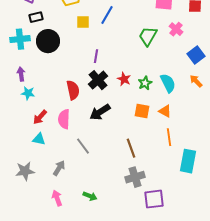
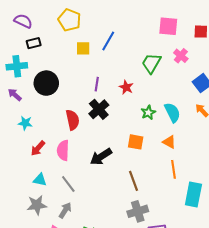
black circle: (48, 41) -> (46, 83), moved
purple arrow: (21, 74) -> (15, 95), moved, turned -40
red star: (124, 79) -> (126, 87), moved
orange square: (142, 111) -> (136, 142), moved
black arrow: (100, 112) -> (101, 157), moved
cyan triangle: (39, 139) -> (40, 180), moved
gray line: (83, 146) -> (68, 184), moved
gray arrow: (59, 168) -> (65, 210), moved
gray star: (25, 171) -> (37, 205), moved

